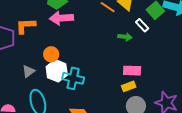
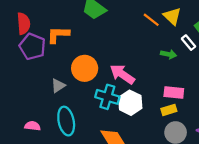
pink arrow: (61, 18) -> (122, 74), moved, turned 35
orange circle: (51, 54) -> (85, 68), size x1.5
white hexagon: (57, 71) -> (130, 103), moved

